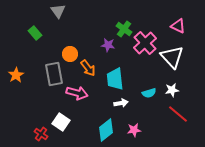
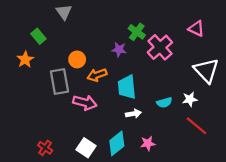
white triangle: (172, 57) -> (206, 71), moved
orange arrow: (88, 68) -> (97, 75), turned 108
orange star: (16, 75) -> (25, 59), moved
white square: (61, 122) -> (86, 148), moved

